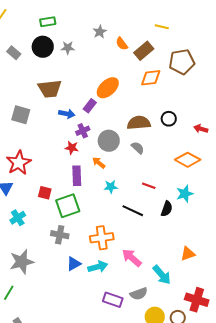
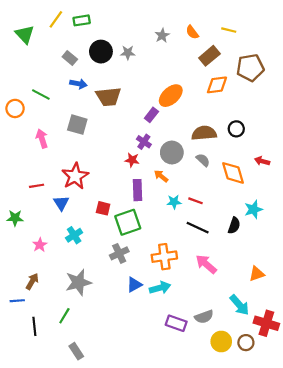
green rectangle: (48, 22) -> (82, 20), moved
orange semicircle: (122, 44) -> (192, 32), moved
blue arrow: (67, 114) -> (78, 84), moved
red arrow: (201, 129) -> (262, 161), moved
purple cross: (83, 131) -> (144, 142), turned -32
orange diamond: (188, 160) -> (233, 173), moved, turned 45
red line: (149, 186) -> (195, 201), moved
gray cross: (60, 235) -> (119, 253), turned -36
pink arrow: (132, 258) -> (206, 264), moved
cyan arrow: (162, 275) -> (239, 305), moved

